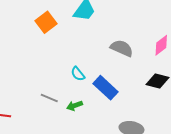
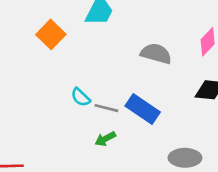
cyan semicircle: (78, 74) -> (81, 97), moved
gray line: (49, 98) -> (106, 108), moved

